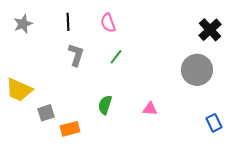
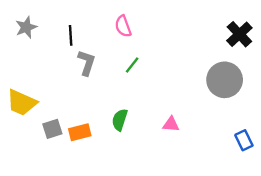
black line: (68, 22) -> (71, 35), moved
orange rectangle: (70, 129) -> (80, 132), moved

